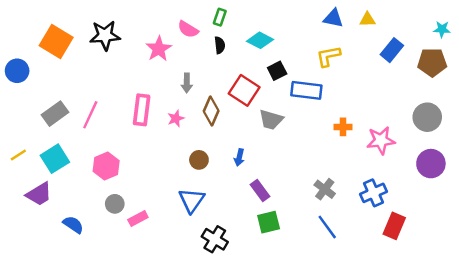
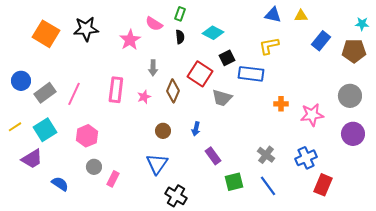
blue circle: (17, 71) -> (21, 81), moved
pink rectangle: (138, 219) -> (113, 179), turned -35
green square: (269, 222) -> (234, 182), moved

